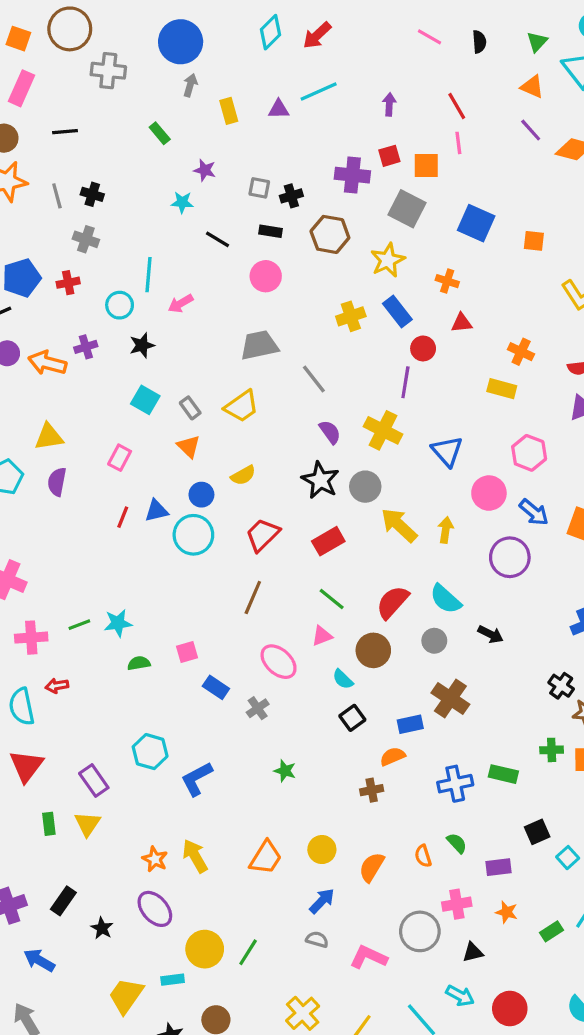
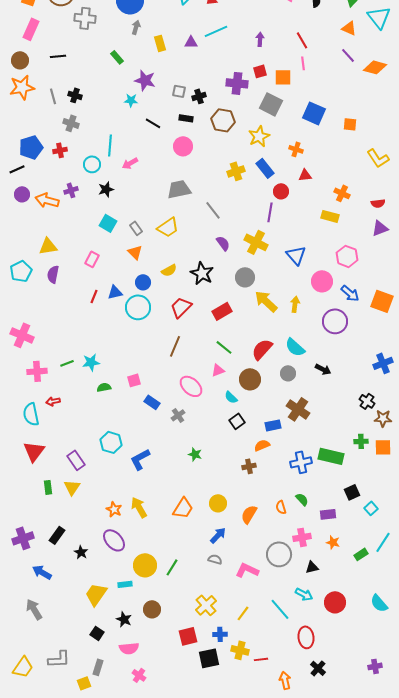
purple star: (205, 170) -> (145, 80), size x1.5
black star: (320, 480) -> (202, 273), moved
green rectangle: (503, 774) -> (331, 456), size x1.4

